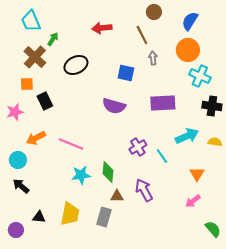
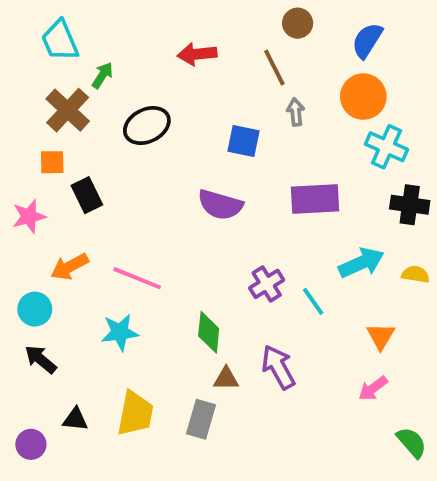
cyan star: (81, 175) -> (120, 332), moved

